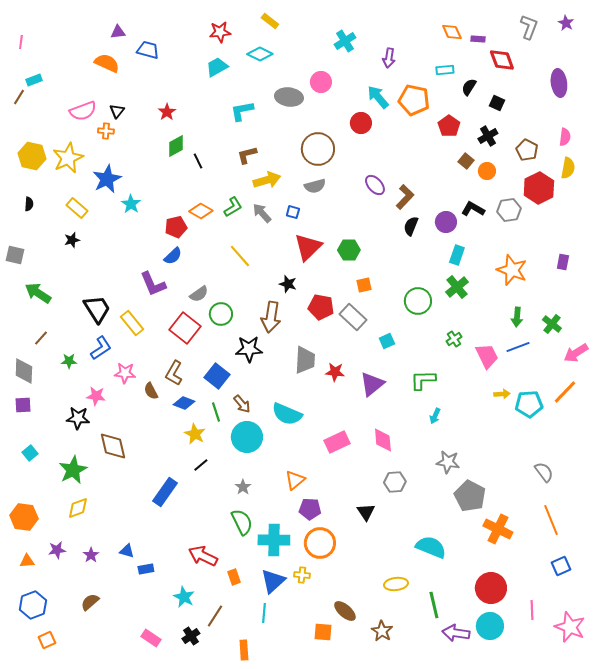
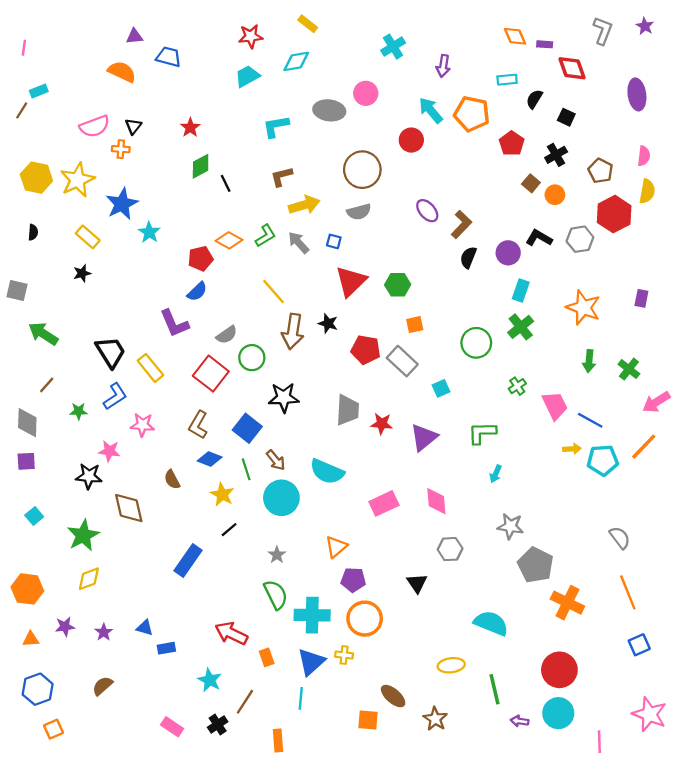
cyan diamond: (260, 54) -> (296, 61), turned -35
brown arrow: (271, 317) -> (293, 331), moved
blue line: (518, 347) -> (590, 420), moved, turned 50
brown semicircle: (151, 391) -> (172, 480), moved
pink line: (532, 610) -> (599, 742), moved
purple arrow: (456, 633) -> (520, 721), size x0.6

